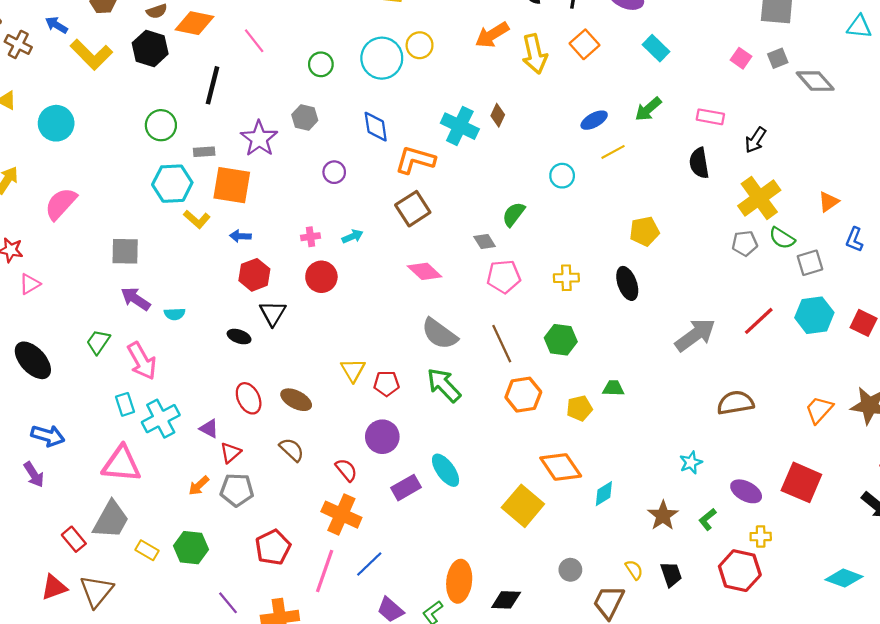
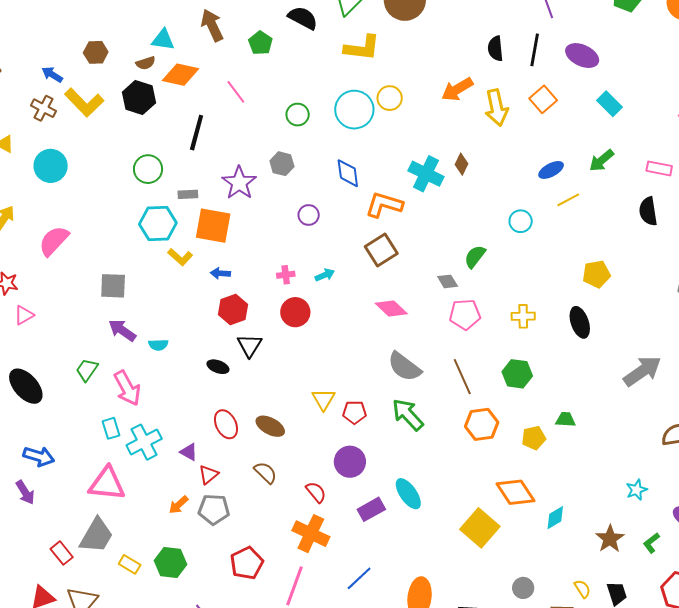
brown cross: (18, 44) -> (44, 108), moved
blue line: (369, 564) -> (359, 578), moved

